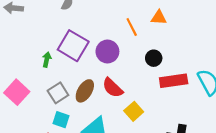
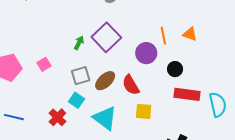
purple circle: (107, 52) -> (146, 53), moved
pink square: (17, 92) -> (44, 64), size x0.6
yellow square: (134, 111) -> (144, 111), turned 30

